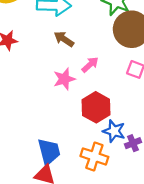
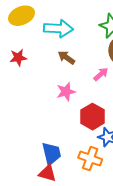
pink arrow: (90, 65) -> (101, 74), moved

